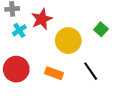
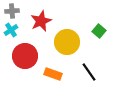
cyan cross: (19, 30) -> (11, 30), moved
red circle: (16, 69) -> (25, 56), moved

